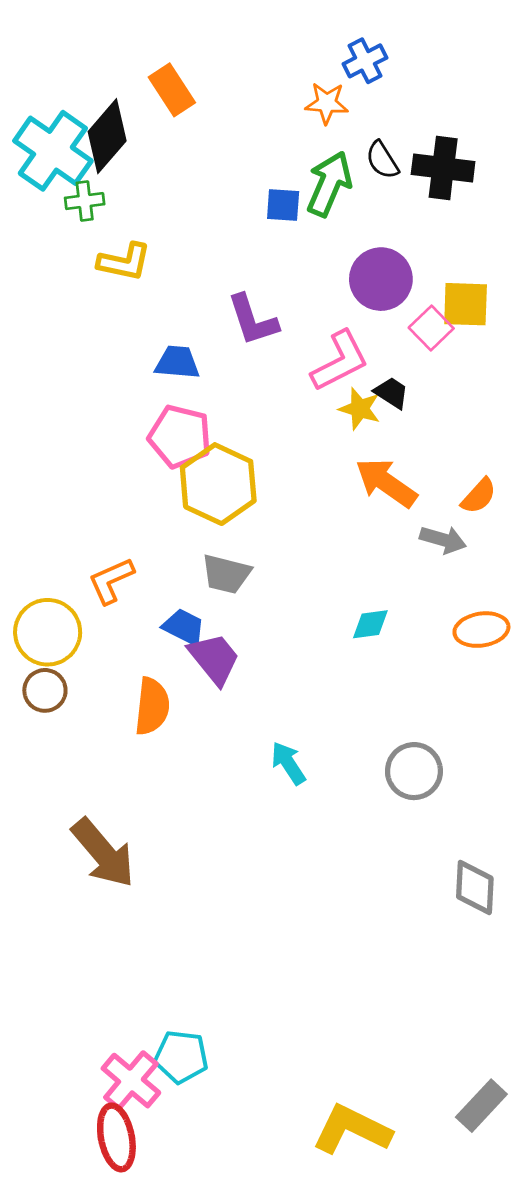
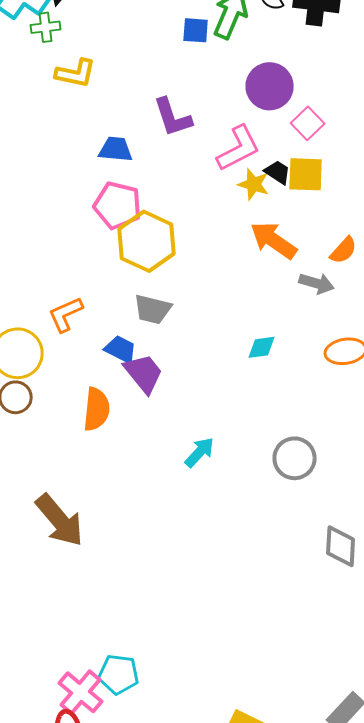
yellow square: (466, 304) -> (306, 174), moved
cyan arrow: (288, 763) -> (200, 452), turned 76

